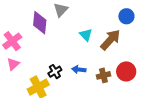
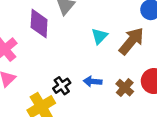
cyan triangle: (86, 35) -> (99, 36), turned 32
brown cross: (103, 75) -> (125, 88), turned -32

